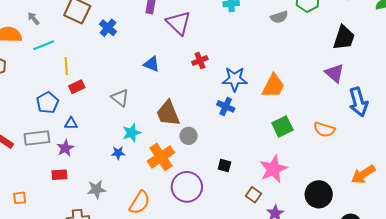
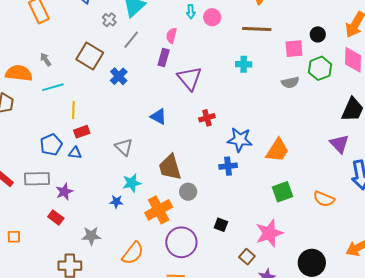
blue cross: (226, 106) -> (228, 166), turned -36
blue triangle: (71, 123) -> (75, 153), moved
red rectangle: (59, 175) -> (56, 218), turned 35

